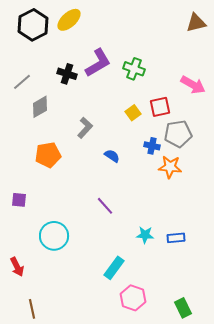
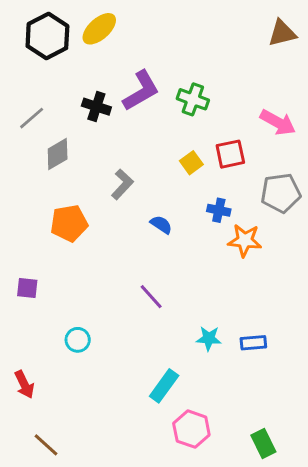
gray pentagon: (178, 134) -> (281, 193), moved
cyan circle: (54, 236) -> (78, 340), size x0.6
brown line: (32, 309) -> (46, 445), turned -36

